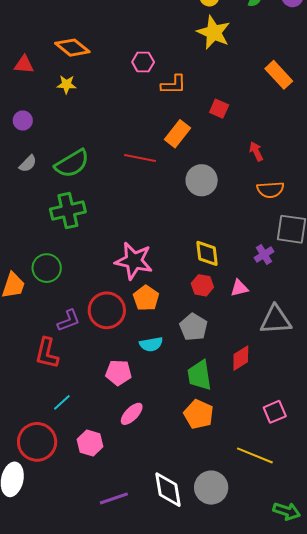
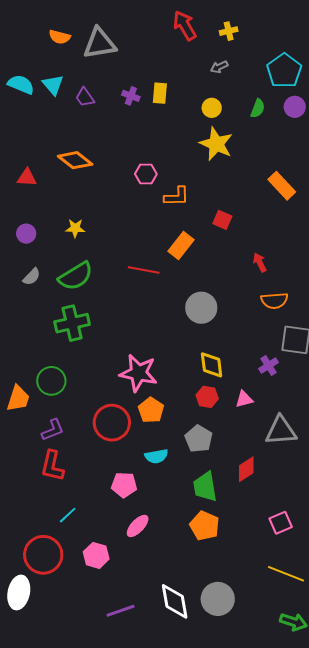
yellow star: (67, 84) -> (75, 228), moved
gray circle: (202, 180) -> (201, 308), moved
purple L-shape: (69, 321) -> (53, 430), moved
yellow line: (255, 455) -> (286, 574), moved

